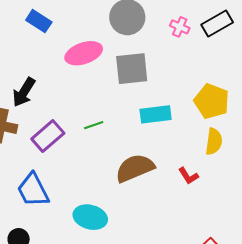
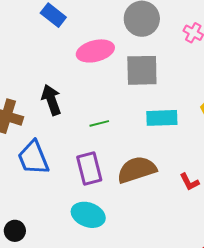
black arrow: (24, 92) -> (51, 100), moved, turned 124
purple rectangle: (48, 136) -> (89, 168), moved, turned -68
blue trapezoid: (33, 190) -> (33, 158), moved

